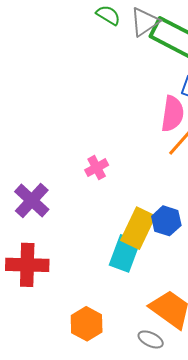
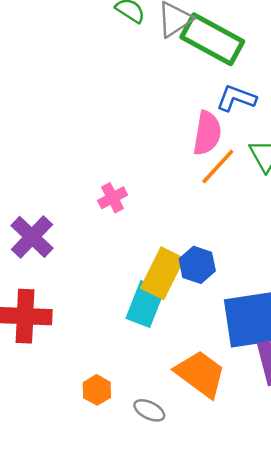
orange hexagon: (87, 324) -> (97, 390), size x0.7
gray ellipse: (151, 339) -> (149, 410), moved

